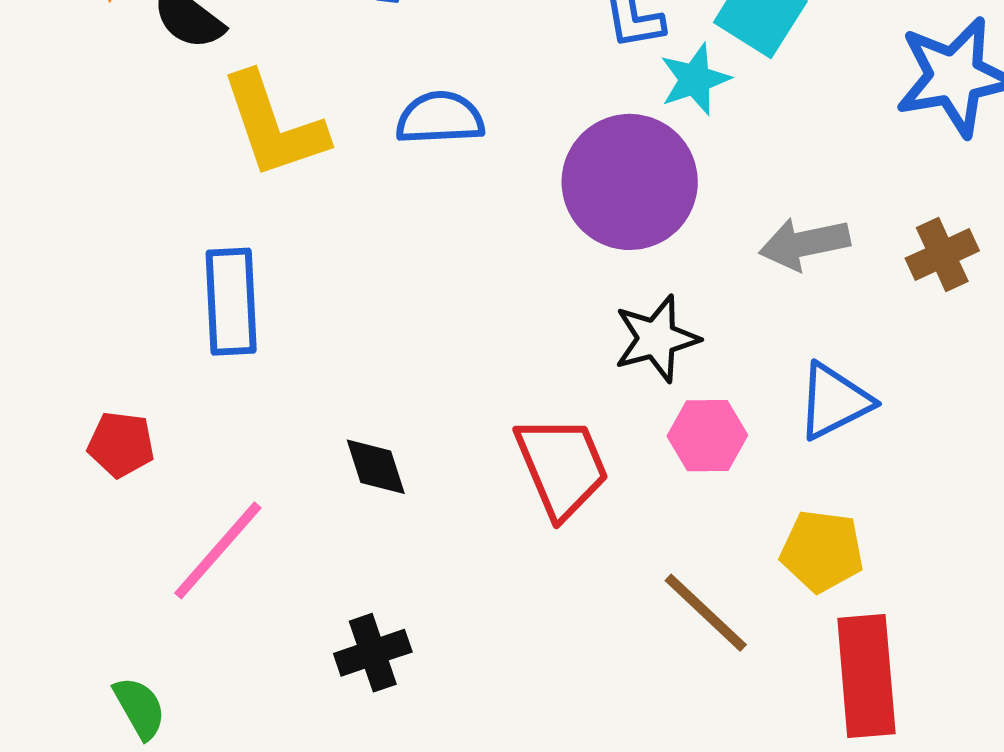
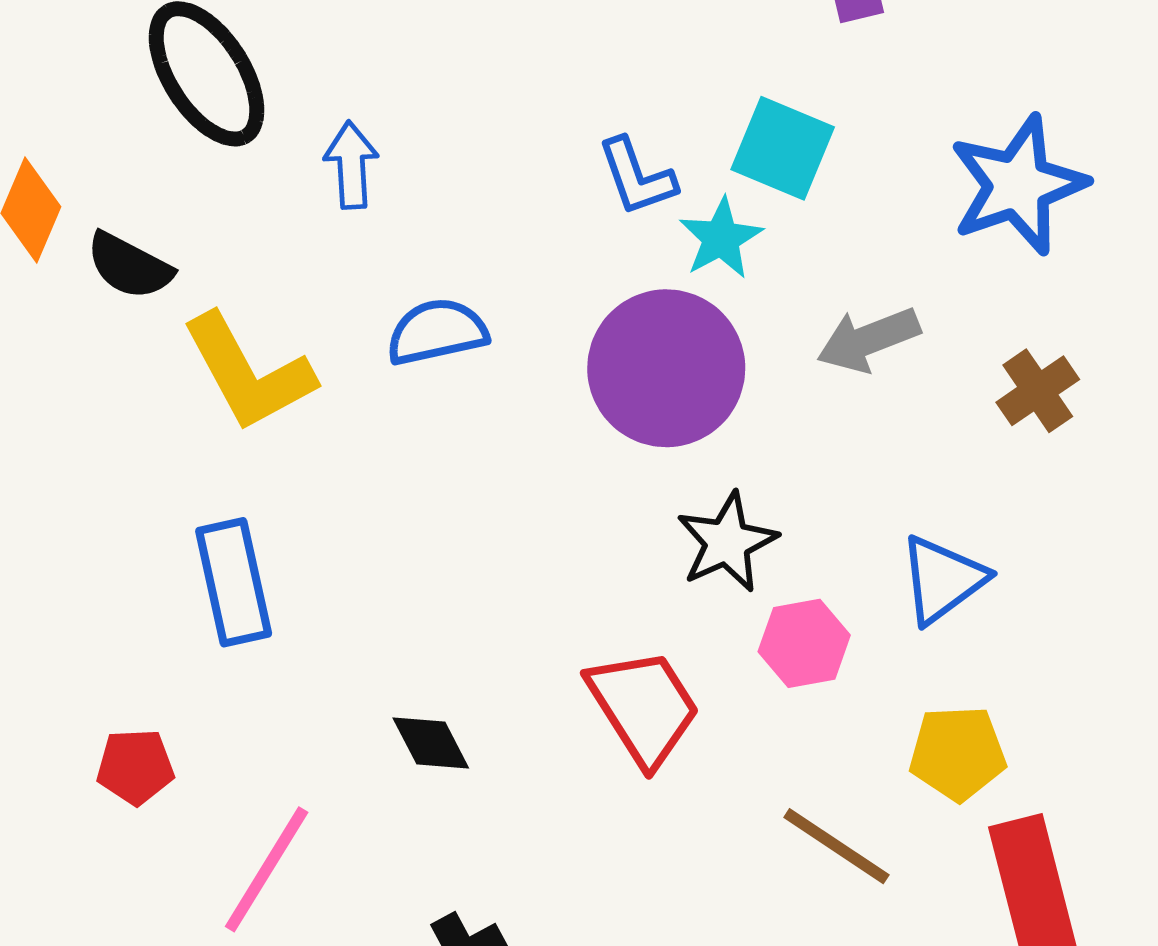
gray arrow: (804, 244) -> (868, 340), moved

